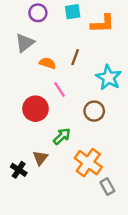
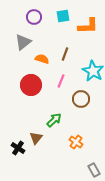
pink line: (59, 90) -> (61, 81), moved, turned 56
red circle: (35, 109) -> (31, 85), moved
orange cross: (88, 163) -> (76, 142), size x0.6
gray rectangle: (107, 187) -> (94, 170), moved

